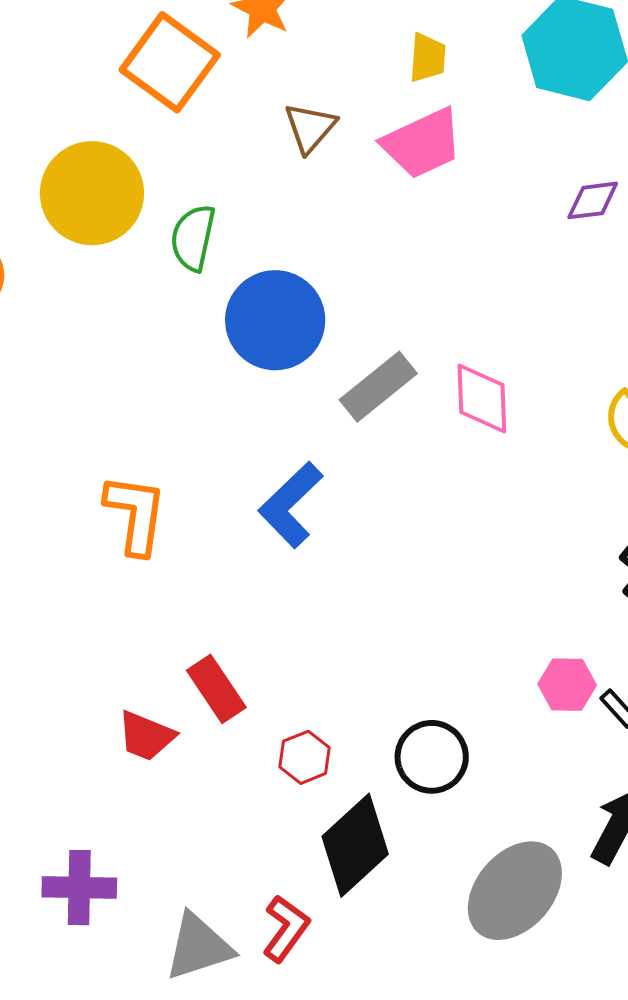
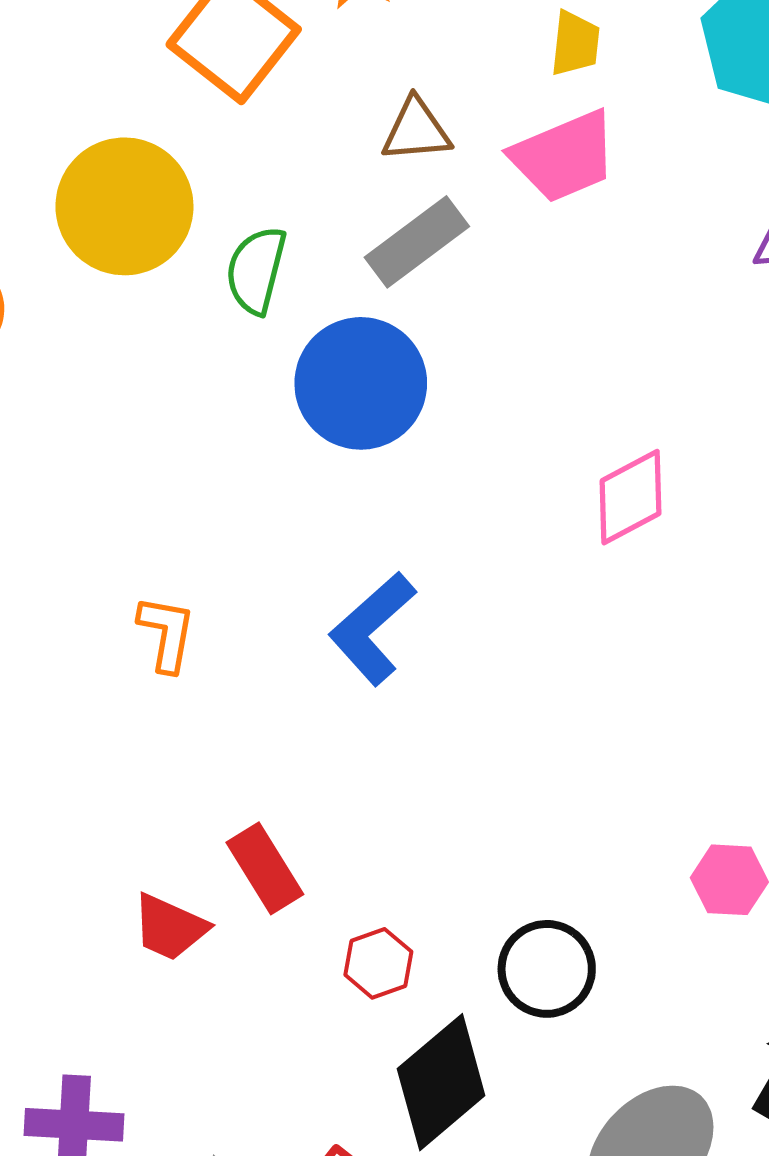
brown triangle: (310, 128) -> (416, 130), turned 42
gray rectangle: (378, 387) -> (417, 242), moved
pink diamond: (482, 399) -> (631, 497), turned 62
orange L-shape: (136, 514) -> (167, 633), size x0.7

